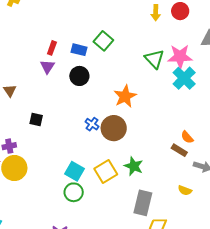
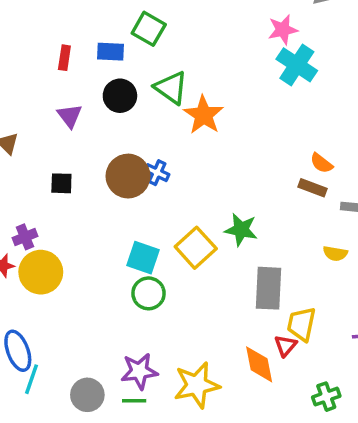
pink star: (180, 56) -> (283, 30), size x0.7
green triangle: (154, 59) -> (171, 88), moved
purple triangle: (47, 67) -> (70, 116), moved
brown circle: (114, 128) -> (128, 176), moved

